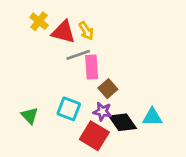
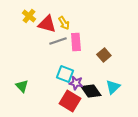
pink rectangle: (92, 67) -> (76, 42), moved
brown square: (108, 89) -> (104, 55), moved
cyan square: (69, 109) -> (65, 74), moved
cyan triangle: (152, 117) -> (113, 87), turned -42

